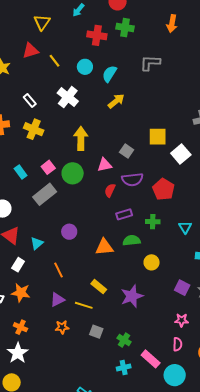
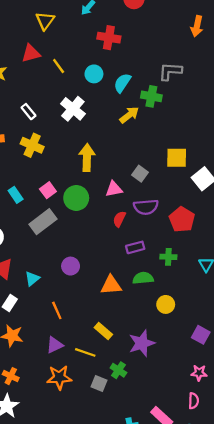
green cross: (125, 28) -> (151, 96), moved
orange star: (62, 327) -> (59, 377), size x1.5
green cross: (124, 340) -> (118, 370), moved

